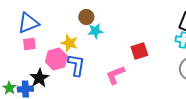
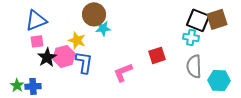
brown circle: (86, 17) -> (94, 14), size x1.5
red square: (139, 51) -> (157, 55), moved
black star: (39, 78) -> (47, 57), moved

